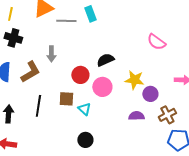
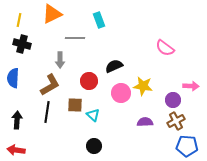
gray line: (66, 21) -> (75, 38), moved
brown L-shape: (30, 72) -> (50, 85), moved
pink circle: (102, 87) -> (121, 93), moved
purple circle: (150, 94) -> (173, 100), moved

